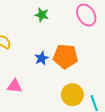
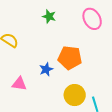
blue star: (42, 58) -> (46, 69), moved

